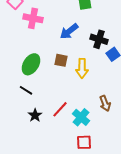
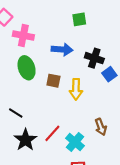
blue arrow: (69, 31) -> (62, 49), turned -138
green ellipse: (31, 64) -> (27, 68), moved, turned -50
black star: (35, 115) -> (25, 140), size x1.5

